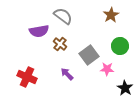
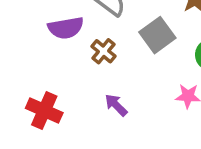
gray square: (89, 55) -> (157, 35), moved

